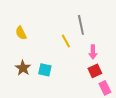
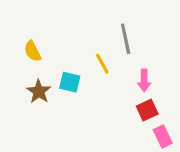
brown star: (23, 68) -> (39, 91), moved
cyan square: (45, 70) -> (70, 82), moved

